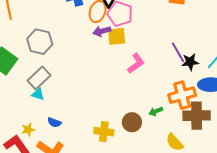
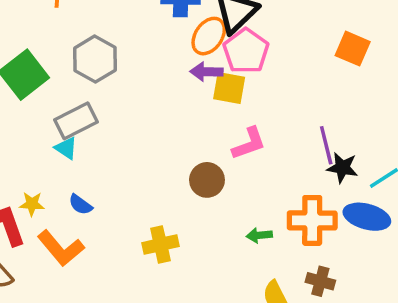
brown cross: (197, 116) -> (320, 281), moved, size x0.6
brown circle: (132, 122) -> (207, 180), moved
yellow cross: (104, 132) -> (160, 245), turned -36

